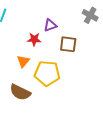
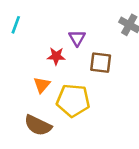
purple triangle: (50, 25) -> (77, 38), turned -40

